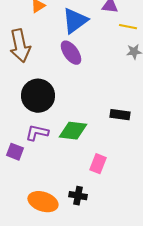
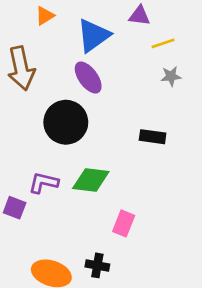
yellow line: (128, 27) -> (163, 43), turned -30
black circle: (38, 96) -> (66, 122), moved
black rectangle: (120, 115) -> (153, 137), moved

